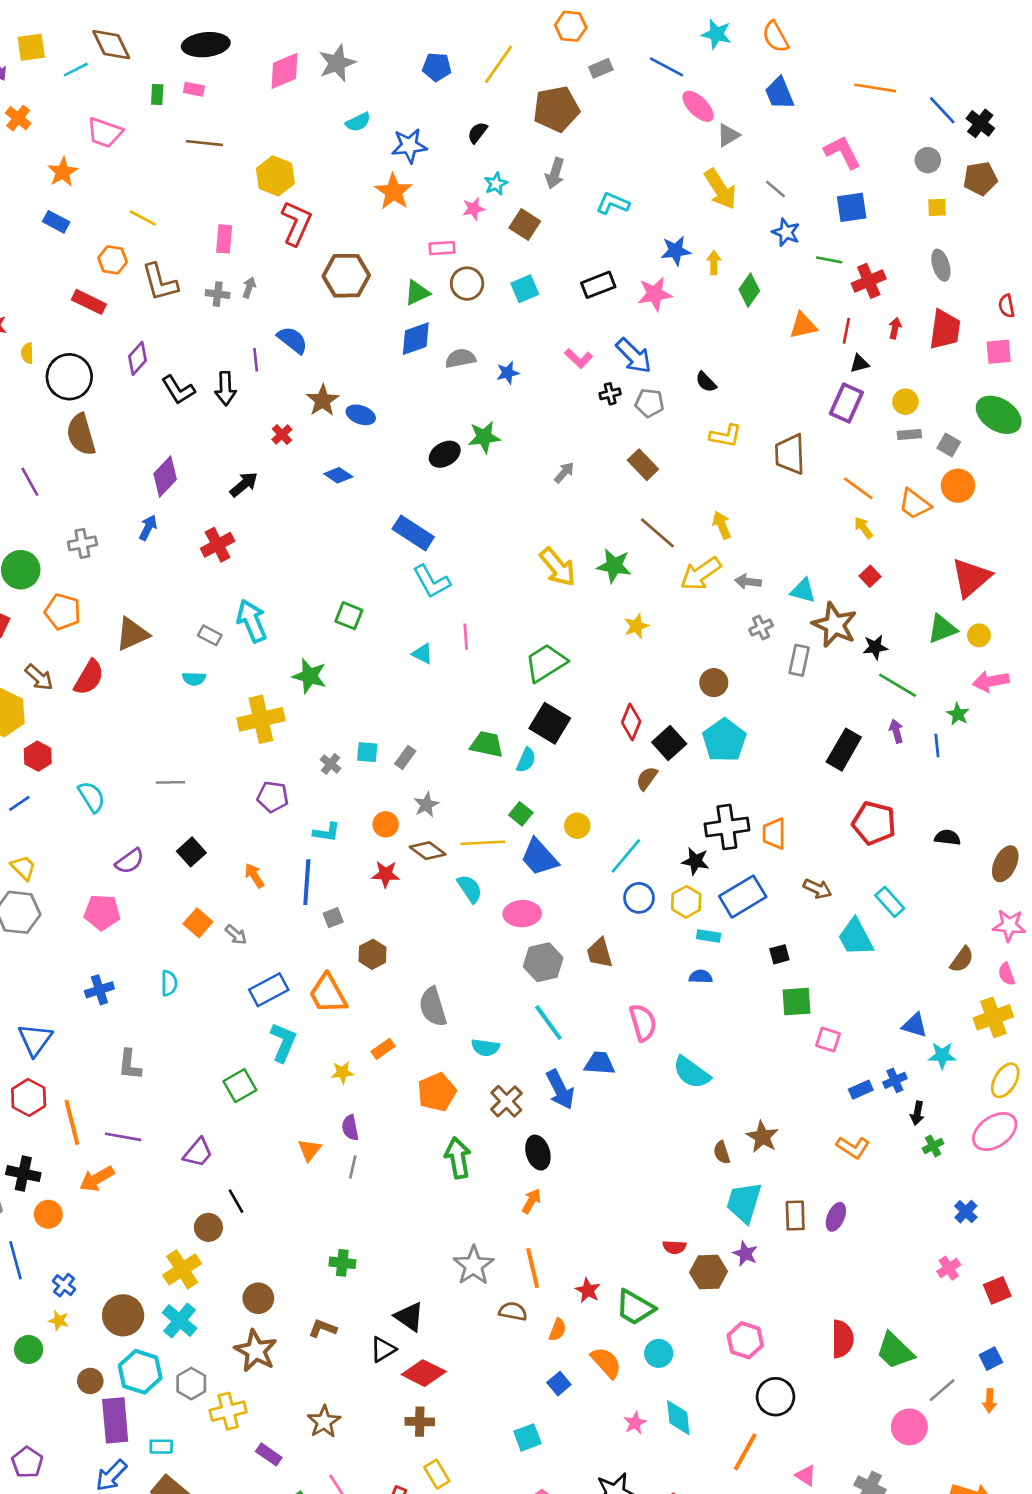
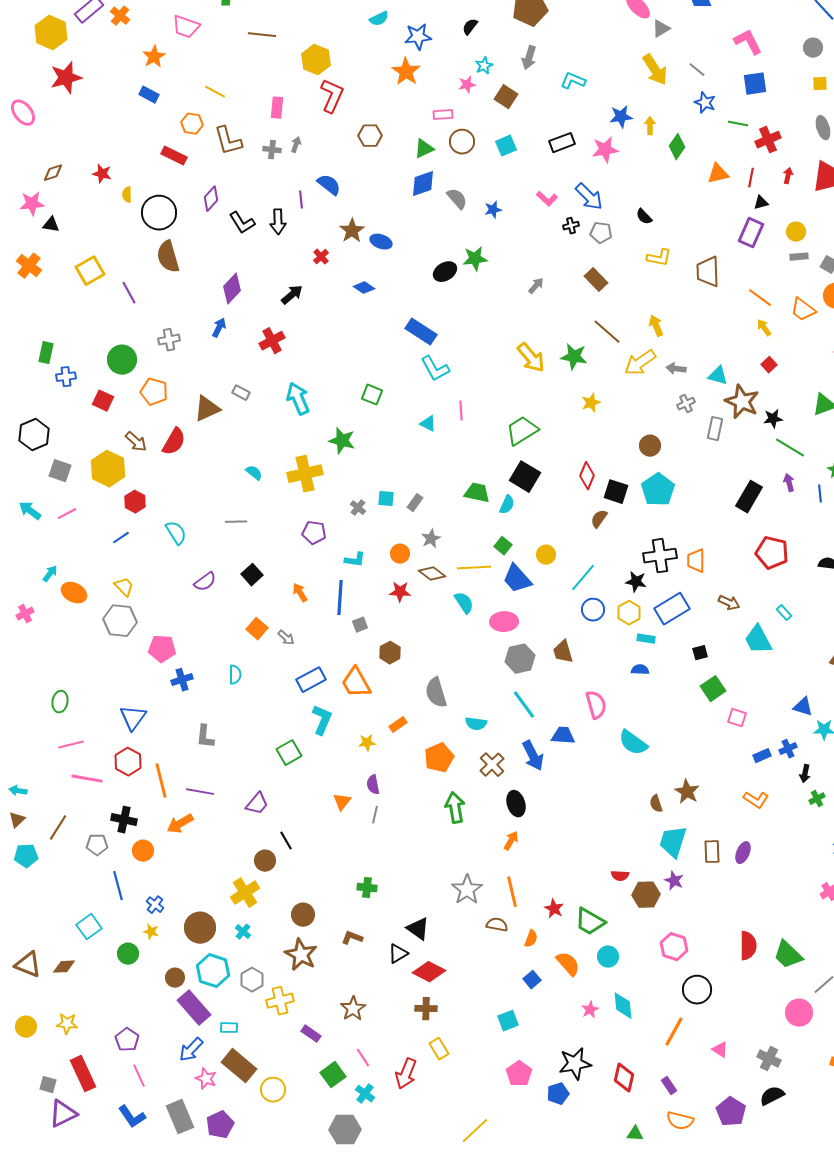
brown hexagon: (346, 276) -> (370, 136), size x0.7
gray semicircle: (460, 358) -> (457, 199), turned 60
gray rectangle: (210, 635) -> (241, 393), moved
cyan semicircle: (194, 679) -> (254, 473), moved, turned -144
black square: (669, 743) -> (616, 492), turned -30
cyan rectangle: (890, 902) -> (784, 613), size x0.7
pink pentagon: (102, 912) -> (162, 649), moved
green square: (796, 1002) -> (713, 689), turned -30
cyan cross: (180, 1321) -> (243, 932), size x0.6
purple rectangle: (115, 1420) -> (194, 1008), turned -36

